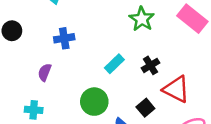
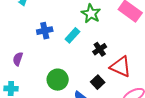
blue cross: (64, 38) -> (45, 31), moved
cyan rectangle: (114, 64) -> (72, 35), moved

